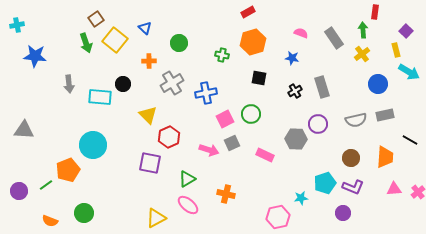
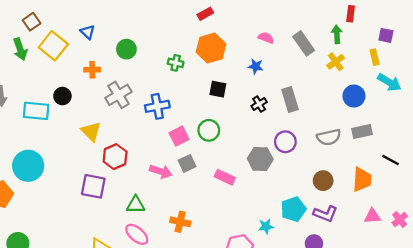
purple square: (406, 31) -> (386, 35), turned -32
green triangle: (187, 179) -> (136, 205), turned 30

